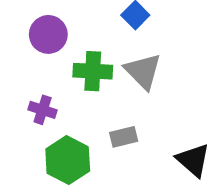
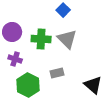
purple circle: (48, 34) -> (12, 32), moved

